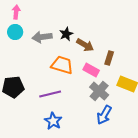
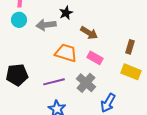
black star: (66, 34) -> (66, 13), moved
brown rectangle: (109, 58) -> (130, 47), moved
gray cross: (99, 91) -> (86, 83), moved

